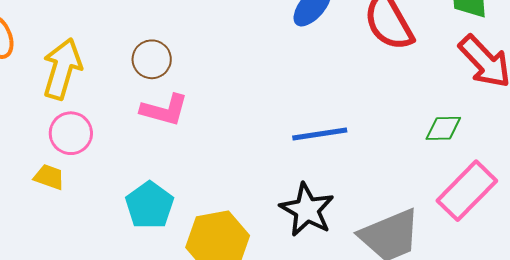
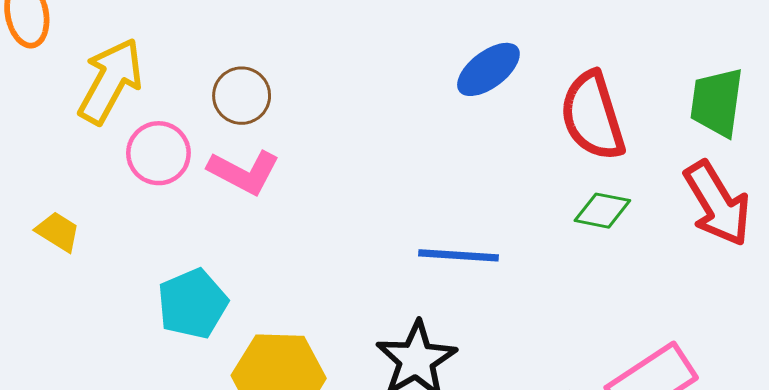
green diamond: (443, 128) -> (602, 211), moved
pink circle: (71, 133) -> (158, 153), moved

